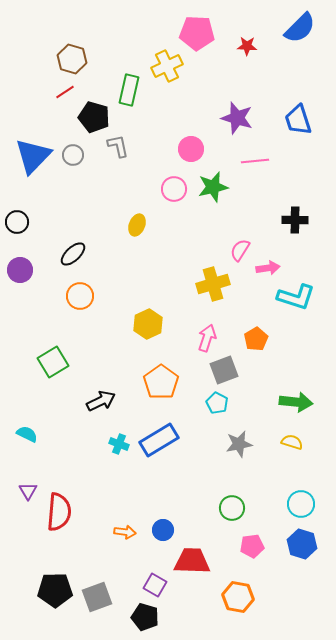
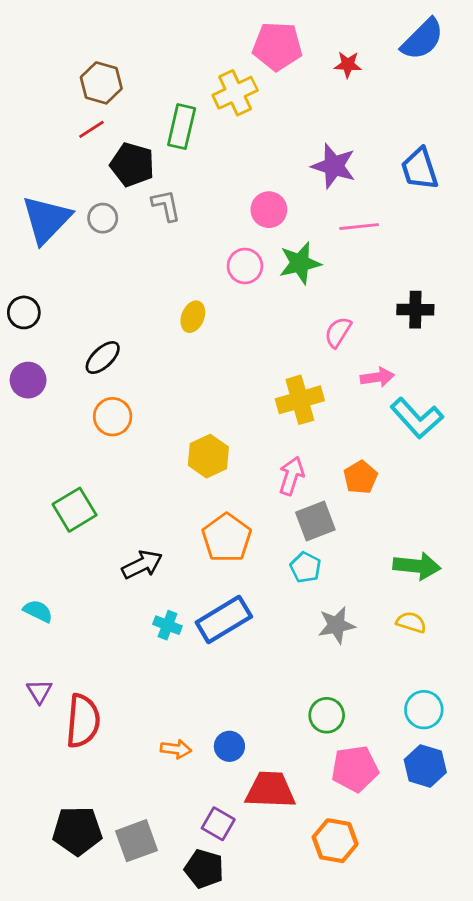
pink semicircle: (240, 250) -> (338, 332), moved
cyan L-shape: (296, 297) -> (417, 418), turned 30
pink pentagon: (252, 546) -> (355, 769), size x1.4

